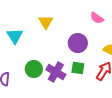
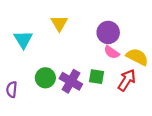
pink semicircle: (97, 18) -> (112, 52), moved
purple circle: (78, 43) -> (108, 32), moved

